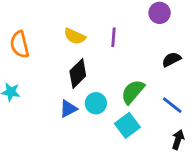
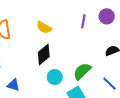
purple line: (114, 37) -> (83, 21), moved
blue triangle: (68, 109) -> (13, 85), moved, turned 40

